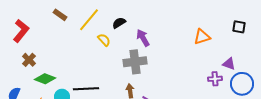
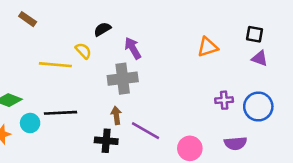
yellow line: (89, 20) -> (55, 65), moved, turned 55
purple triangle: (229, 64) -> (260, 58), moved

